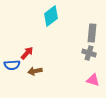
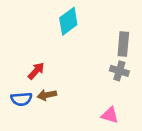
blue semicircle: (12, 65) -> (21, 99), moved
pink triangle: (93, 80) -> (110, 115), moved

